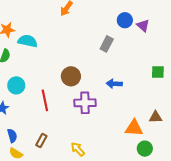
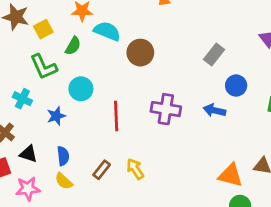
blue circle: (125, 20) -> (236, 86), moved
brown circle: (71, 76) -> (140, 53), moved
purple cross: (85, 103) -> (166, 109), moved
yellow arrow: (78, 149) -> (135, 169), moved

